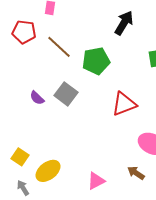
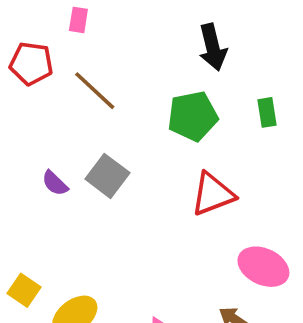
black arrow: (124, 23) -> (213, 47), turned 135
green pentagon: (96, 61) -> (193, 116), moved

